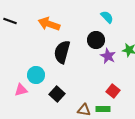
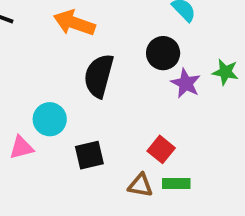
red square: (113, 91) -> (161, 149), moved
black square: (57, 94) -> (89, 155), turned 35

